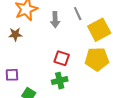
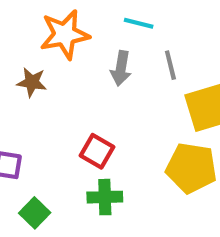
red square: (62, 58) -> (97, 151), moved

